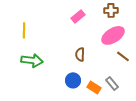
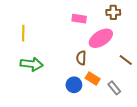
pink rectangle: (78, 16) -> (79, 19), turned 48
pink ellipse: (113, 35) -> (101, 38), moved
orange rectangle: (94, 87) -> (93, 79), moved

